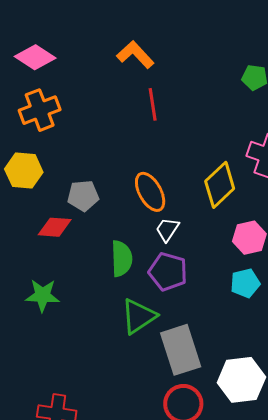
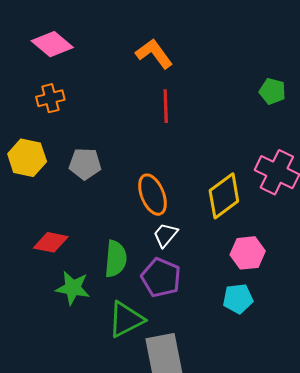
orange cross: (40, 110) -> (50, 98), size x0.7
gray pentagon: (83, 196) -> (85, 164), moved
red diamond: (55, 227) -> (51, 242), moved
green star: (43, 295) -> (73, 288), moved

